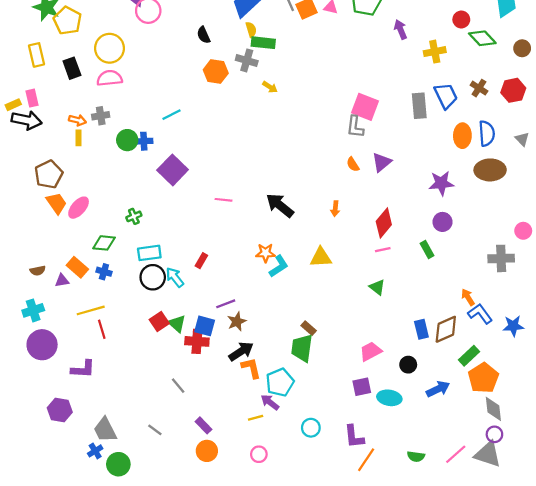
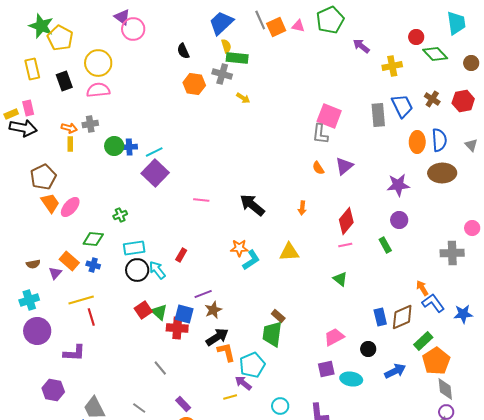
purple arrow: (400, 29) -> (361, 46), turned -30
cyan line: (171, 115) -> (154, 152), moved
purple triangle: (62, 281) -> (55, 273), turned -40

